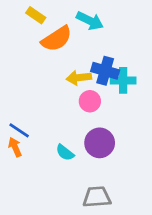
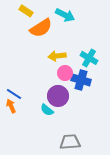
blue cross: (105, 71) -> (81, 80), moved
cyan cross: (123, 80) -> (89, 58), turned 30
purple circle: (100, 143) -> (58, 96), moved

